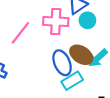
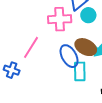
pink line: (20, 33) -> (31, 47), moved
cyan rectangle: (72, 81) -> (80, 71), turned -54

